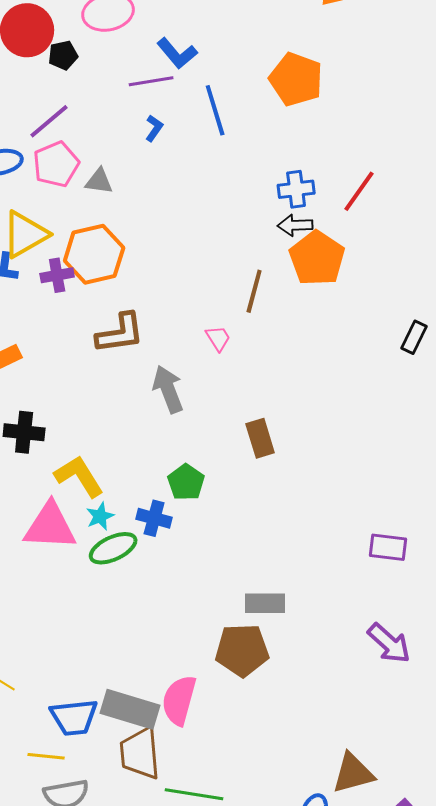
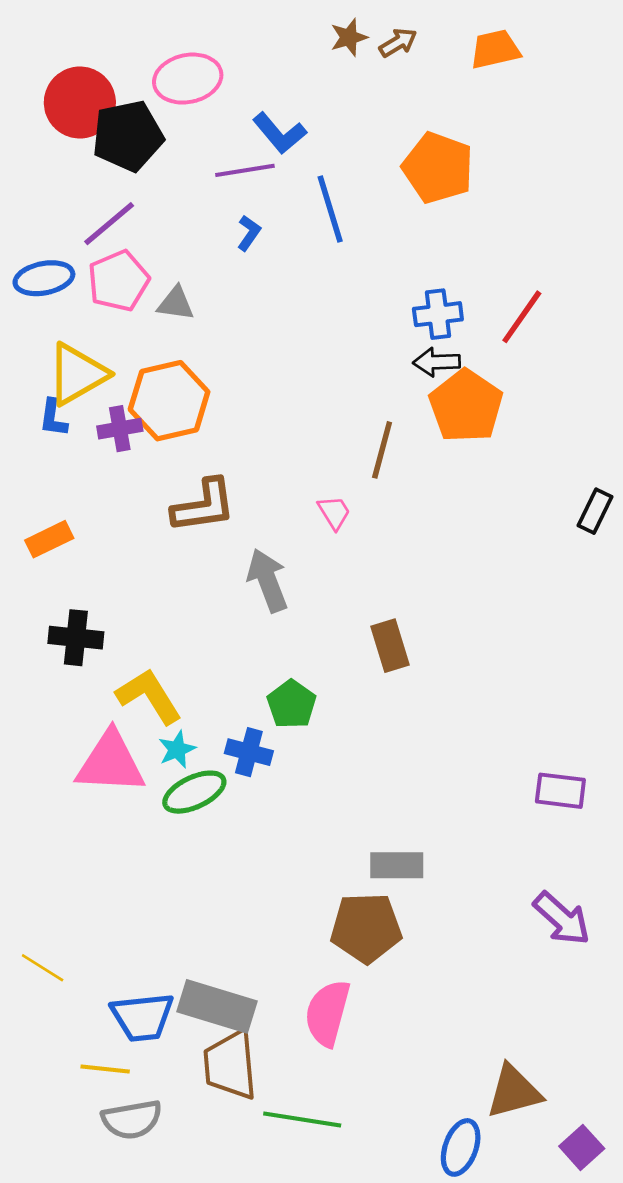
black pentagon: (63, 55) -> (128, 136), size x1.8
pink semicircle: (179, 700) -> (327, 1013), moved

